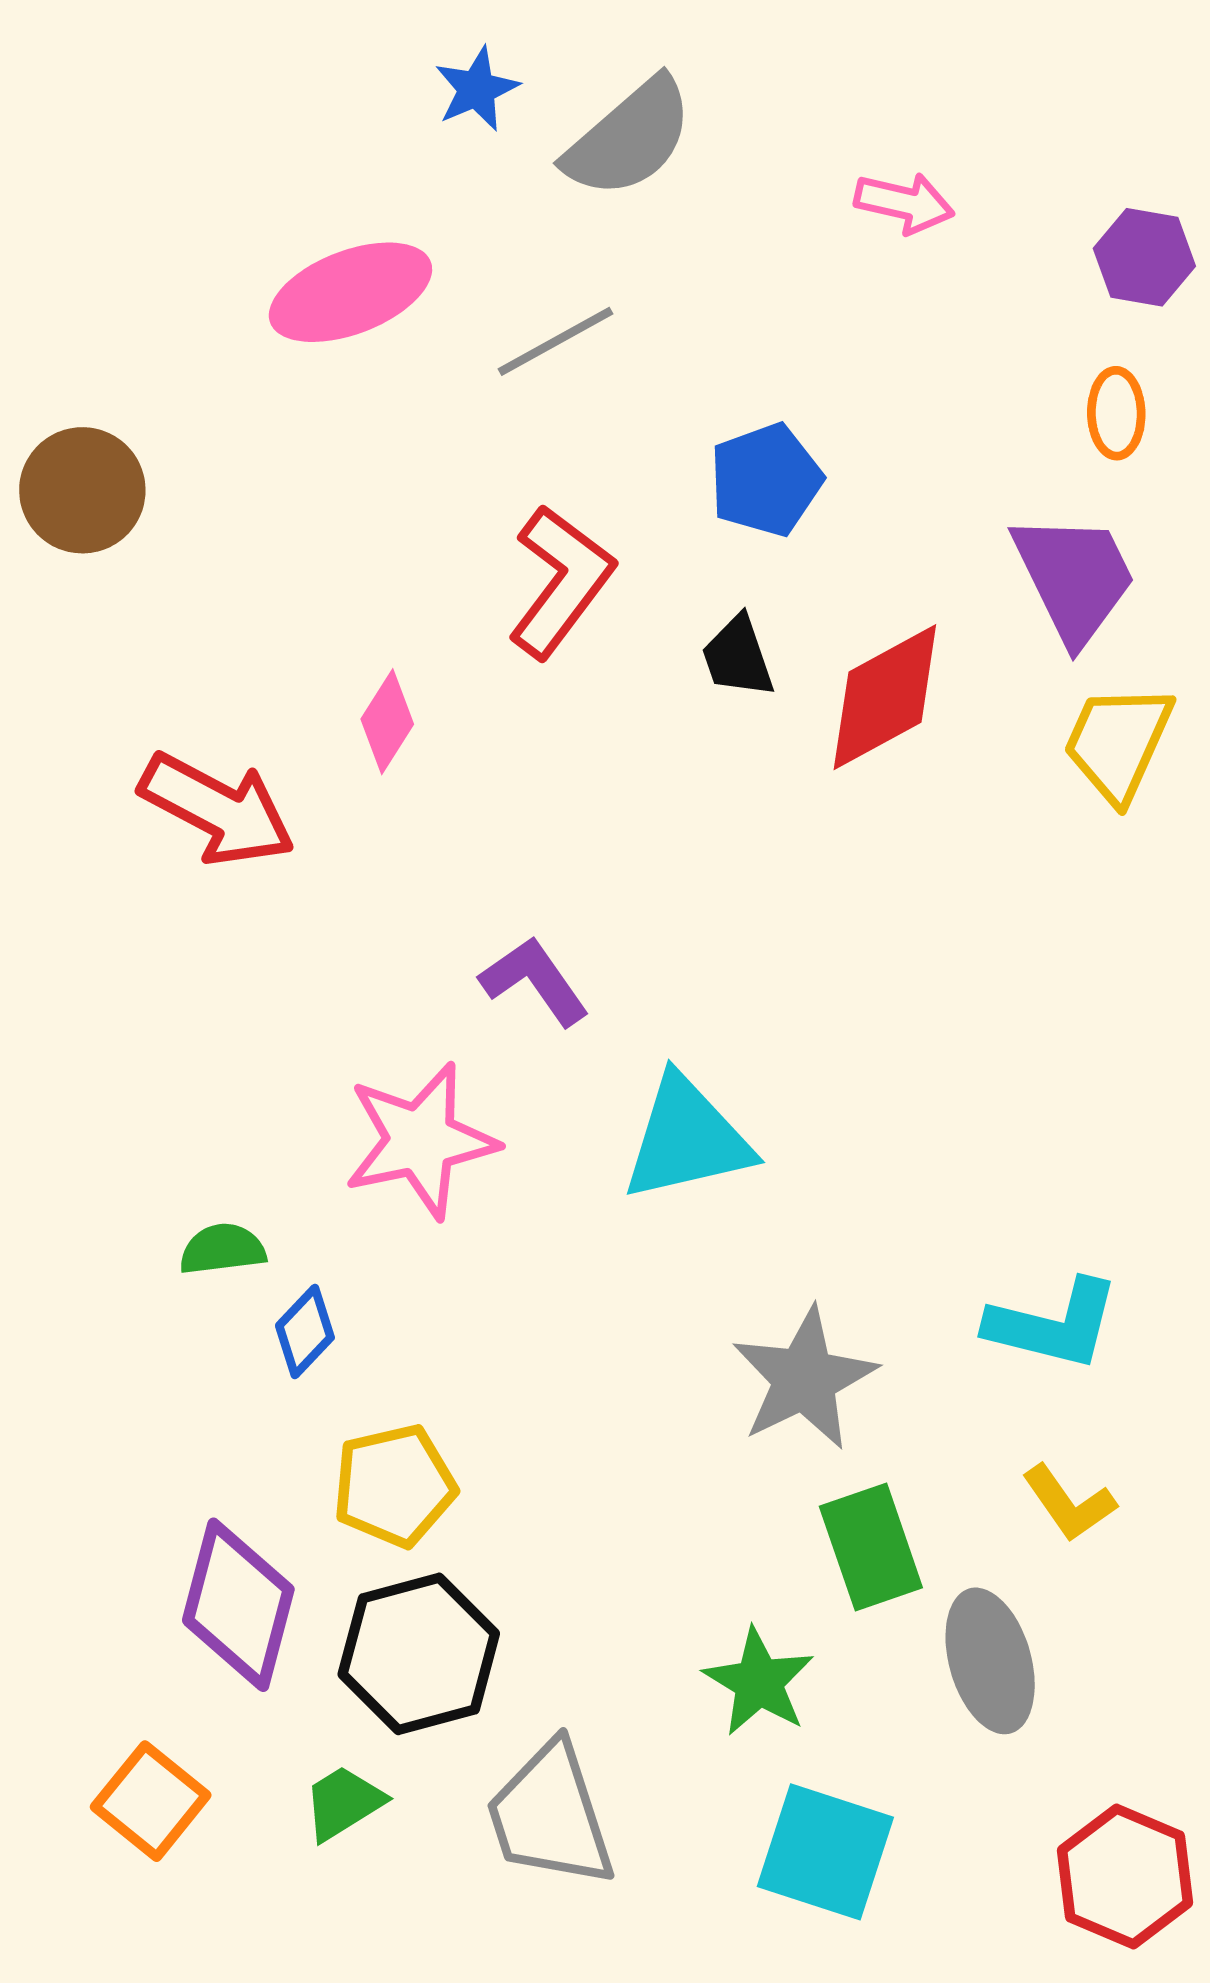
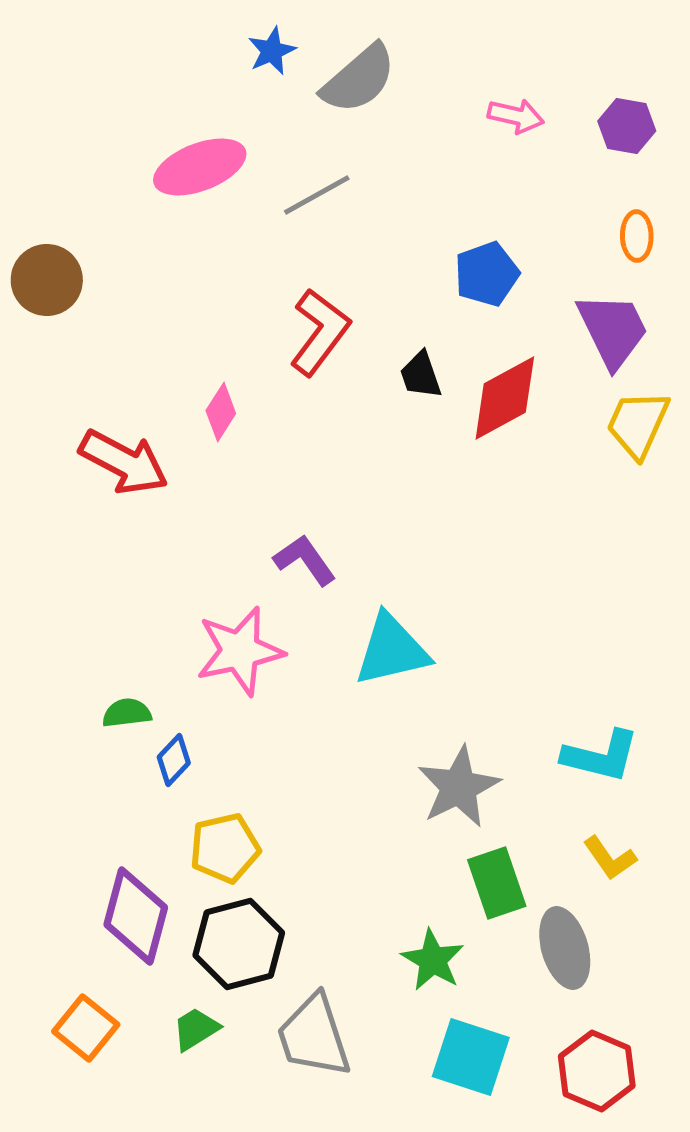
purple hexagon: (1144, 257) -> (627, 126), moved
blue pentagon: (766, 480) -> (487, 274), moved
red hexagon: (1125, 1876) -> (597, 1071), moved

